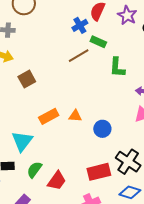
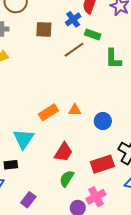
brown square: (27, 79) -> (44, 29), moved, turned 36
green semicircle: (34, 170) -> (67, 179), moved
red trapezoid: (57, 181) -> (63, 152), moved

